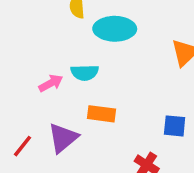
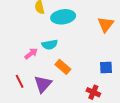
orange rectangle: (101, 114) -> (63, 67), turned 42
red line: (22, 146) -> (20, 81), moved, turned -56

